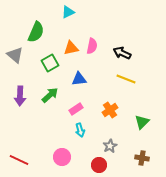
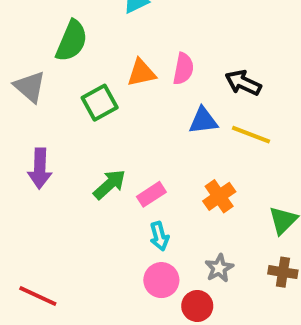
blue triangle: (79, 79) -> (203, 121), moved
green arrow: (50, 95) -> (110, 184), moved
pink circle: (62, 157) -> (161, 280), moved
brown cross: (142, 158) -> (283, 272), moved

